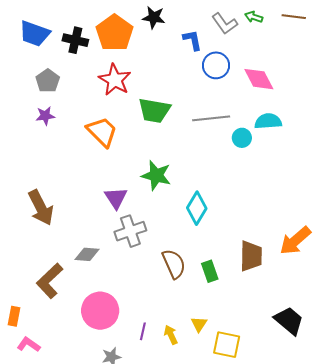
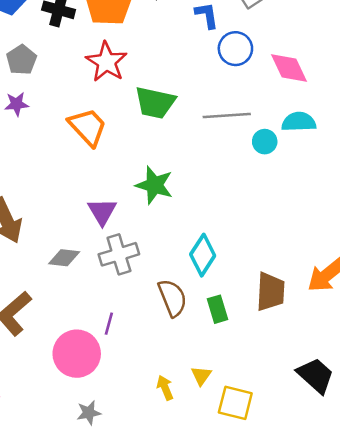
cyan diamond: (197, 208) -> (203, 255), moved
gray diamond: (87, 254) -> (64, 258), moved
purple line: (143, 331) -> (109, 324), moved

